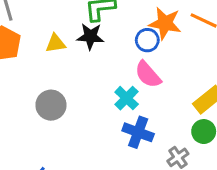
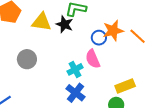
orange star: (165, 23) -> (113, 31), turned 30
yellow triangle: (55, 43) -> (42, 22), size x1.5

